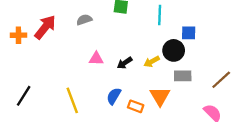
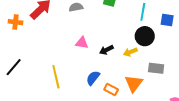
blue square: (189, 33) -> (167, 20), moved
orange cross: (18, 35) -> (15, 22), moved
black circle: (174, 50) -> (145, 36), moved

